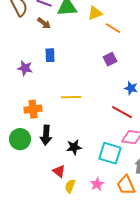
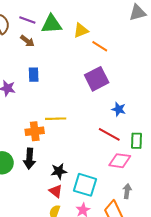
purple square: (110, 59) -> (97, 79), size x1.6
orange cross: (33, 109) -> (35, 131), moved
cyan square: (110, 153) -> (85, 185), moved
red triangle: (59, 171) -> (56, 191), moved

